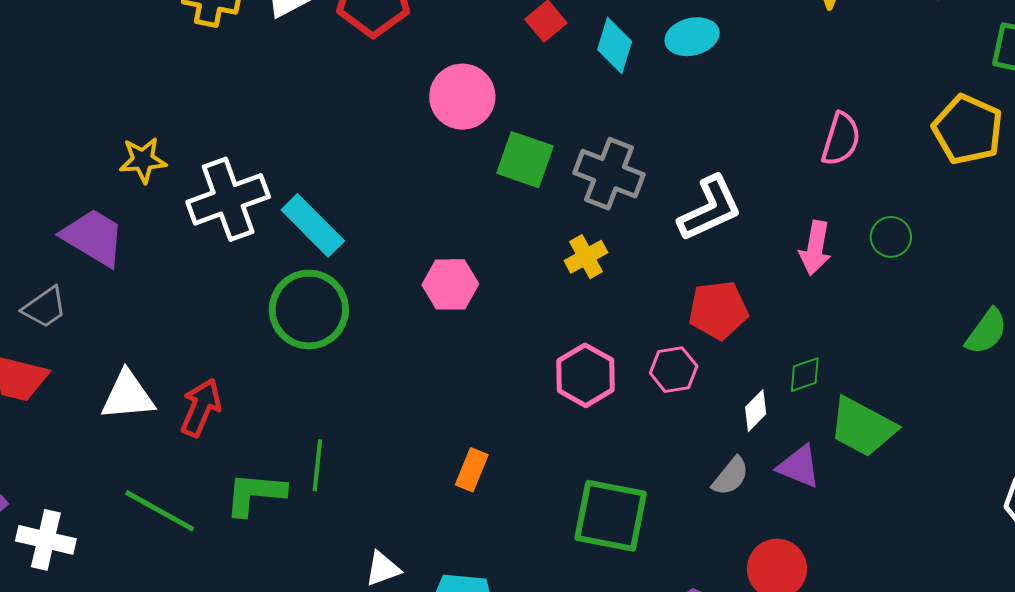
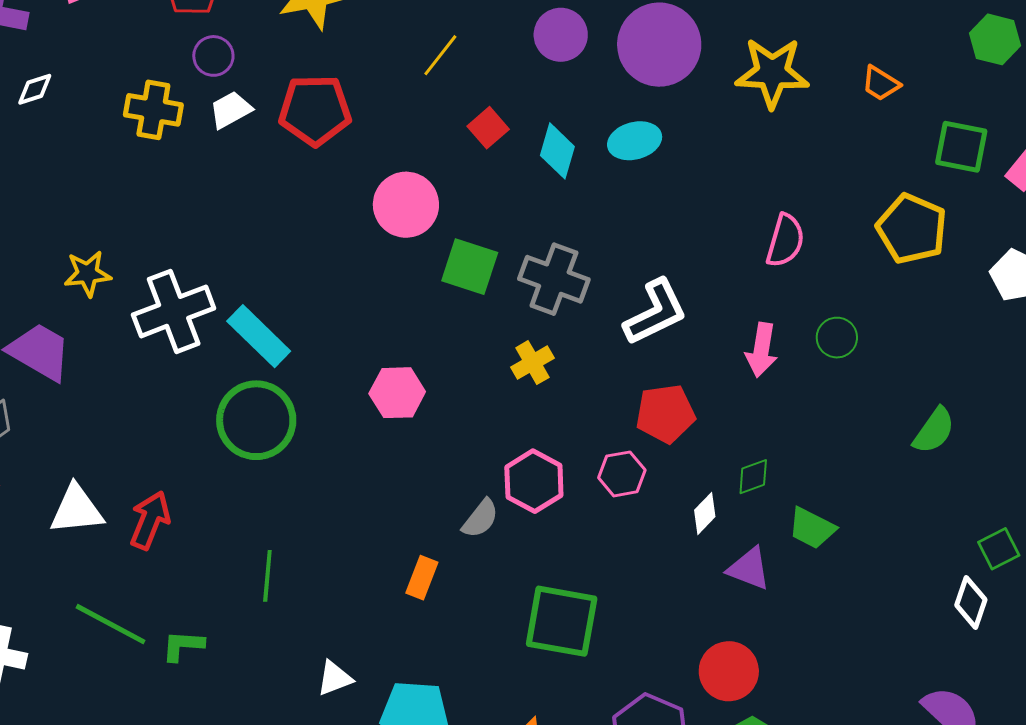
green trapezoid: (863, 427) -> (812, 528), size x0.7
gray semicircle: (731, 476) -> (480, 519), moved
green L-shape: (255, 494) -> (183, 646), moved, size x0.7

